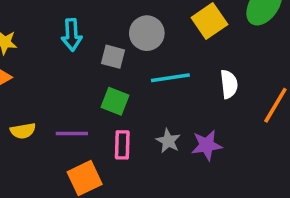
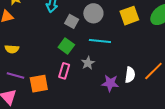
white semicircle: (229, 84) -> (130, 75), moved
purple line: (72, 133) -> (15, 75), moved
gray star: (168, 141) -> (88, 63), moved

